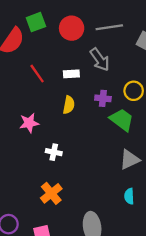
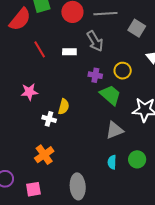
yellow semicircle: (69, 105) -> (64, 107), moved

